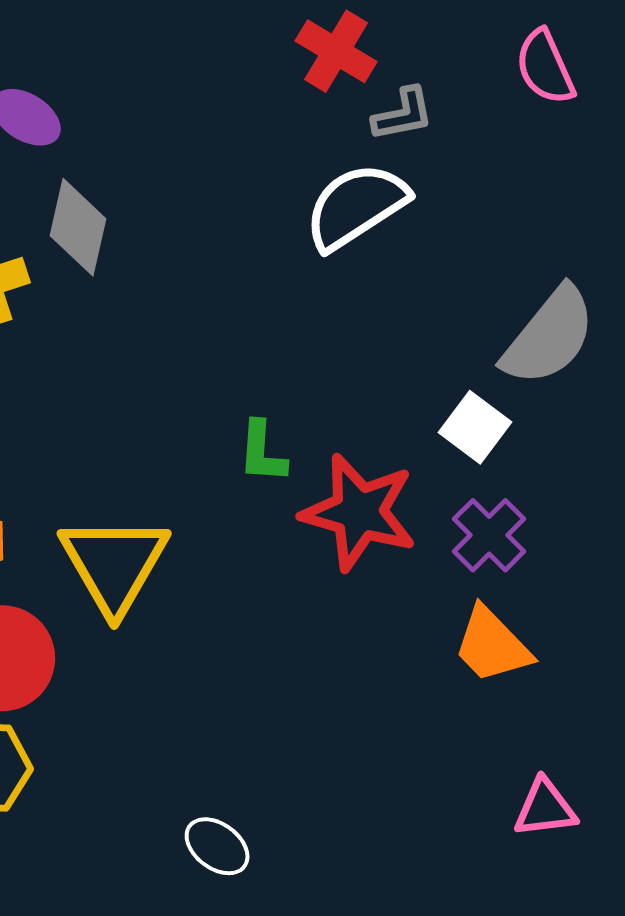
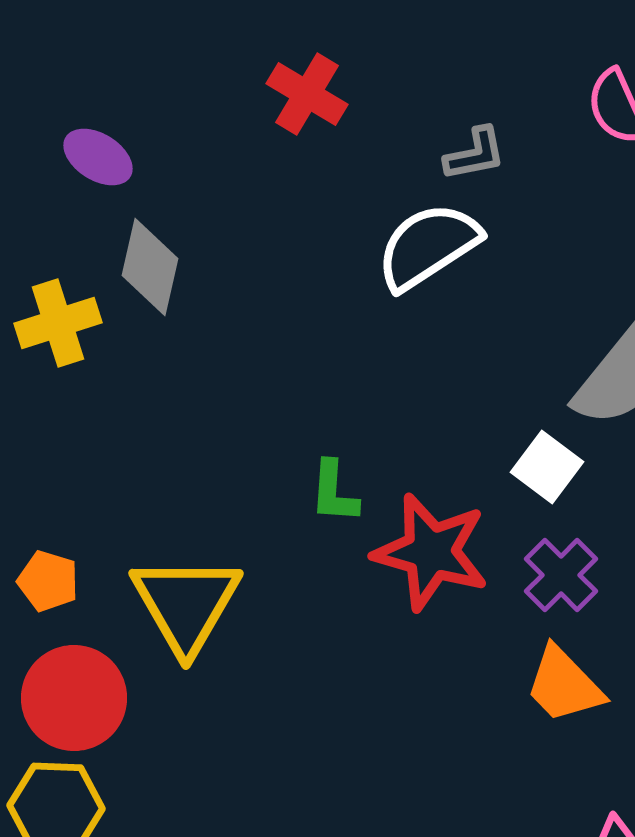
red cross: (336, 51) -> (307, 94), moved

